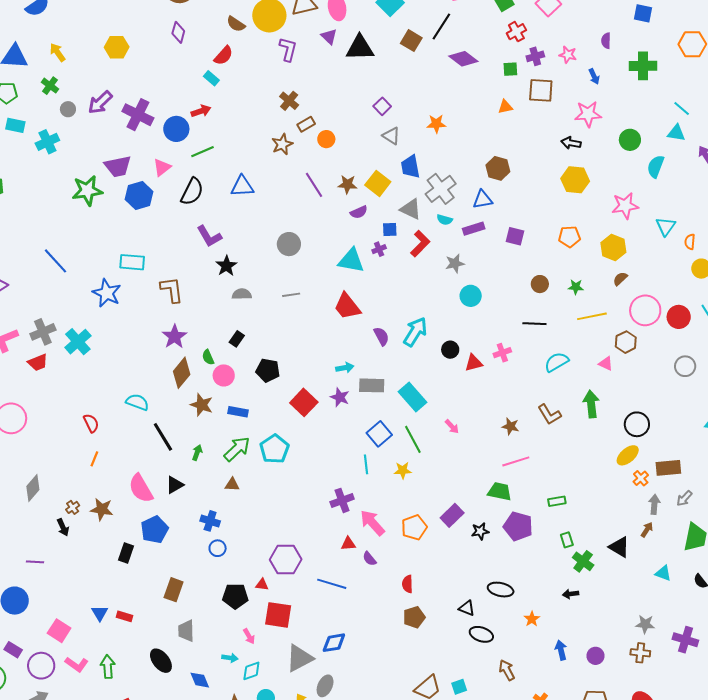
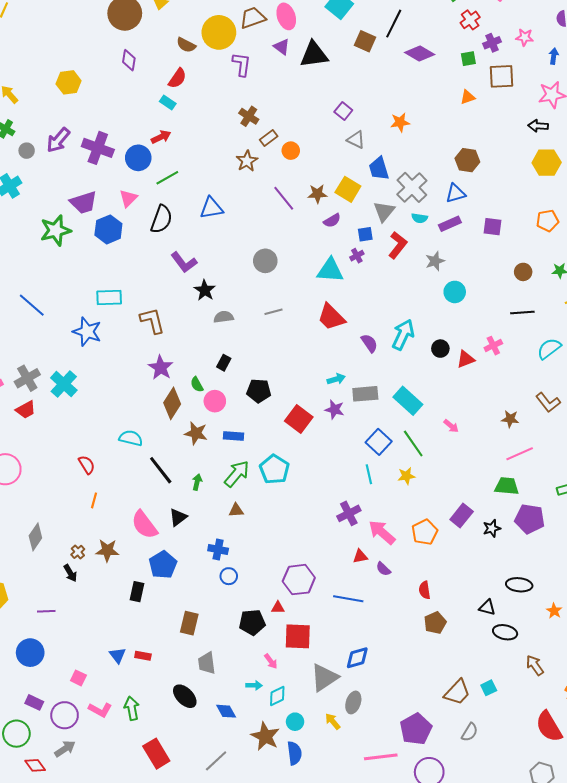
blue arrow: (594, 76) -> (554, 56), turned -140
gray triangle: (411, 209) -> (384, 211), turned 50
pink square: (59, 631) -> (78, 678), size x0.7

